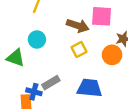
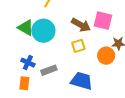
cyan circle: (37, 39) -> (43, 31), size x1.5
green triangle: (15, 58) -> (26, 28), moved
blue cross: (34, 92) -> (28, 63), moved

